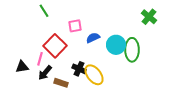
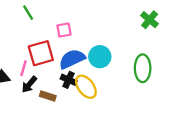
blue semicircle: (93, 38) -> (72, 59), moved, size x1.6
cyan circle: (116, 45) -> (100, 57), moved
red square: (55, 46) -> (41, 53), turned 30
green ellipse: (132, 50) -> (143, 68), moved

